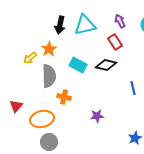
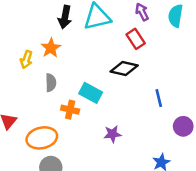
yellow arrow: (30, 58) -> (26, 59), turned -32
cyan rectangle: (78, 65) -> (91, 93), moved
gray semicircle: (49, 76) -> (51, 83), size x0.6

